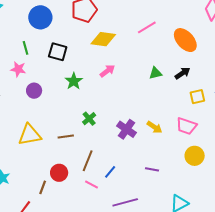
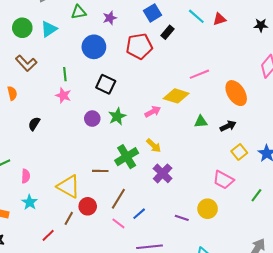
yellow diamond: (103, 39) -> (176, 96), moved
green line: (25, 48) -> (65, 74), moved
purple circle: (34, 91) -> (92, 119), moved
yellow square: (197, 97) -> (239, 152), turned -35
green cross: (89, 119) -> (127, 157), size x1.6
yellow arrow: (154, 127) -> (154, 146), moved
yellow triangle: (30, 135) -> (69, 187), moved, turned 30
yellow circle: (195, 156) -> (208, 209), moved

